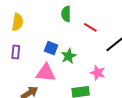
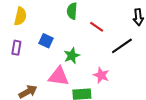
blue square: (51, 48) -> (46, 41), moved
pink triangle: (46, 73) -> (59, 76), moved

